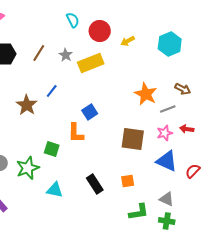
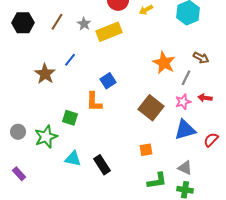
gray line: (168, 109) -> (186, 78), turned -42
brown square: (133, 139) -> (151, 108), turned 30
blue triangle: (167, 161) -> (185, 130), turned -40
black rectangle: (95, 184) -> (102, 165), moved

